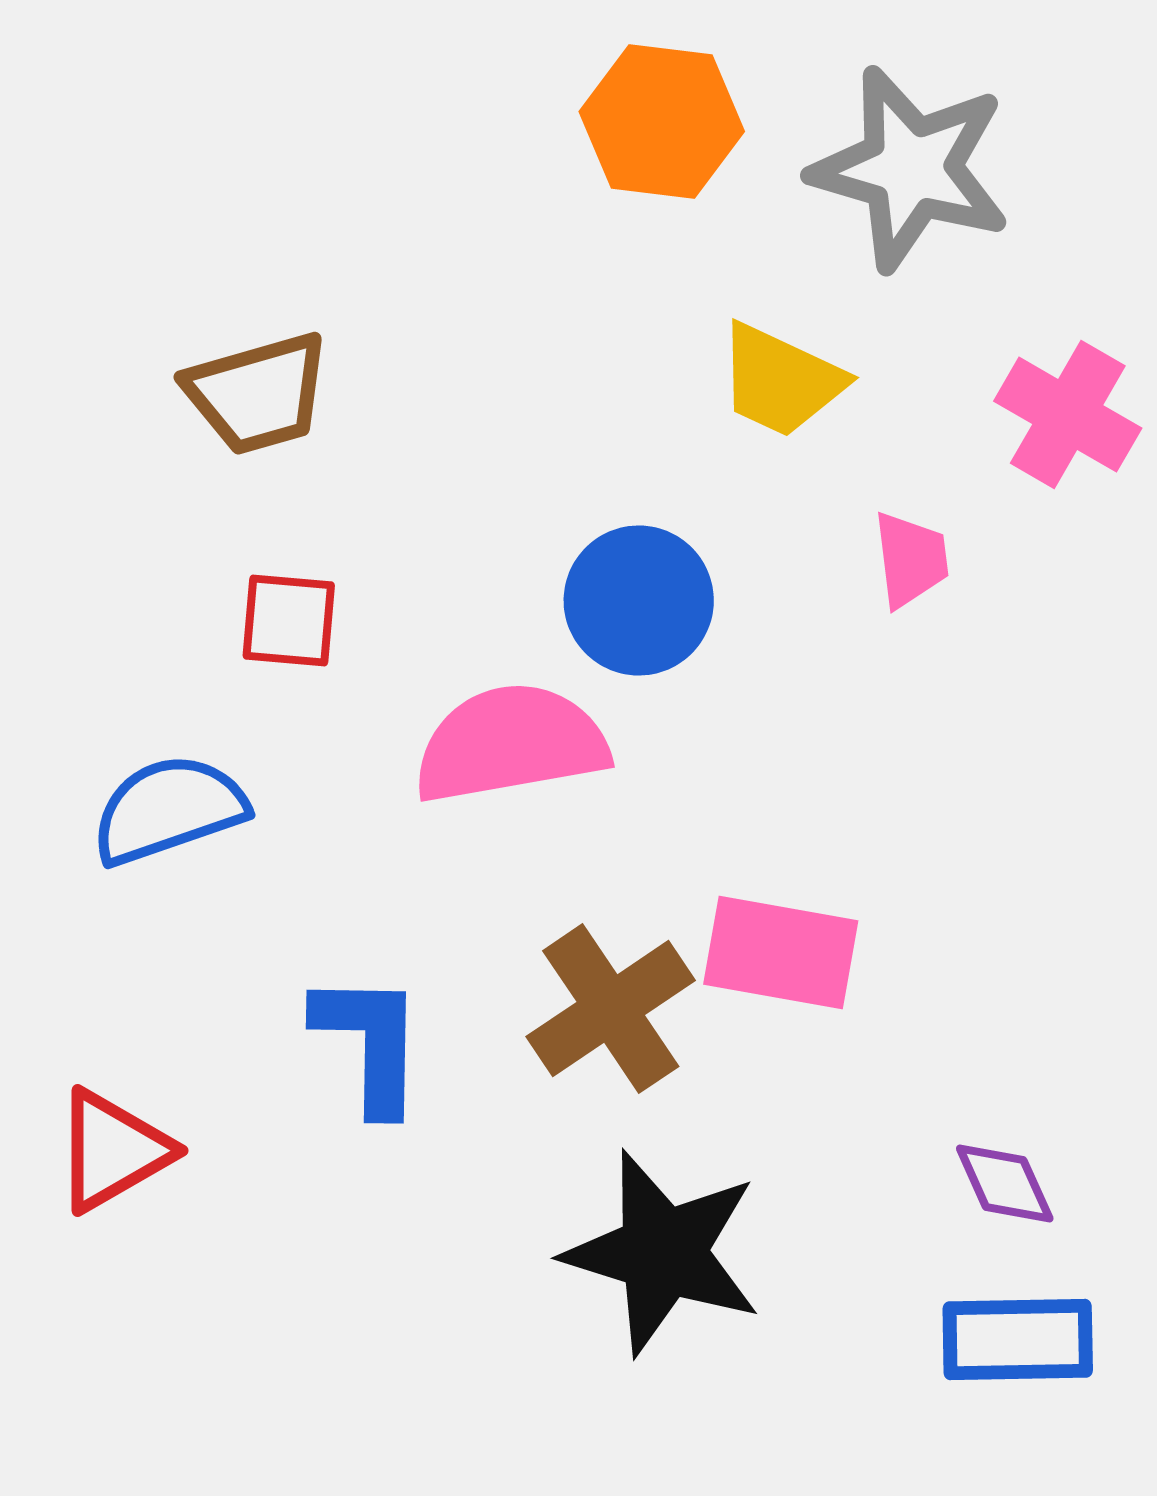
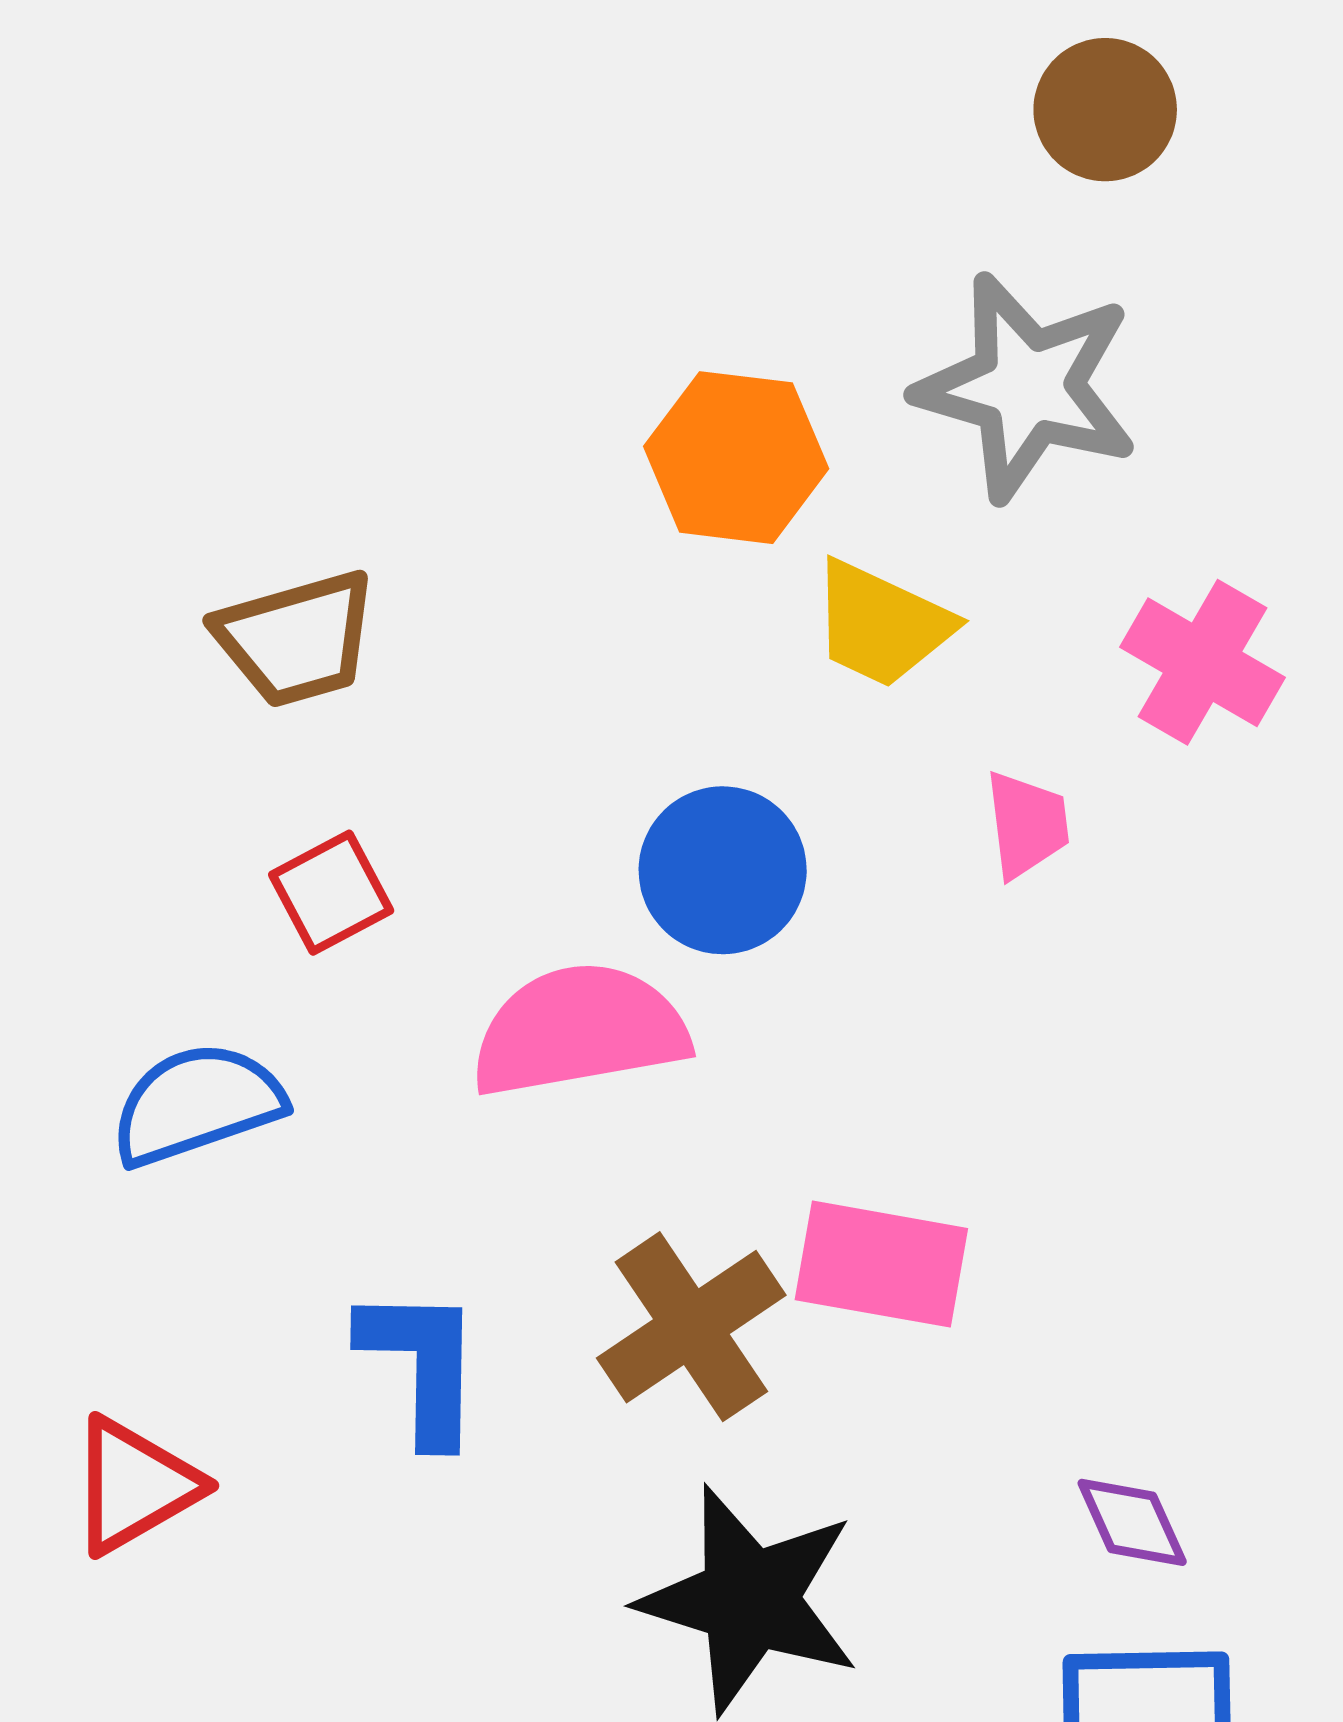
orange hexagon: (662, 122) -> (736, 458), moved
red square: (289, 621) -> (331, 893), turned -33

